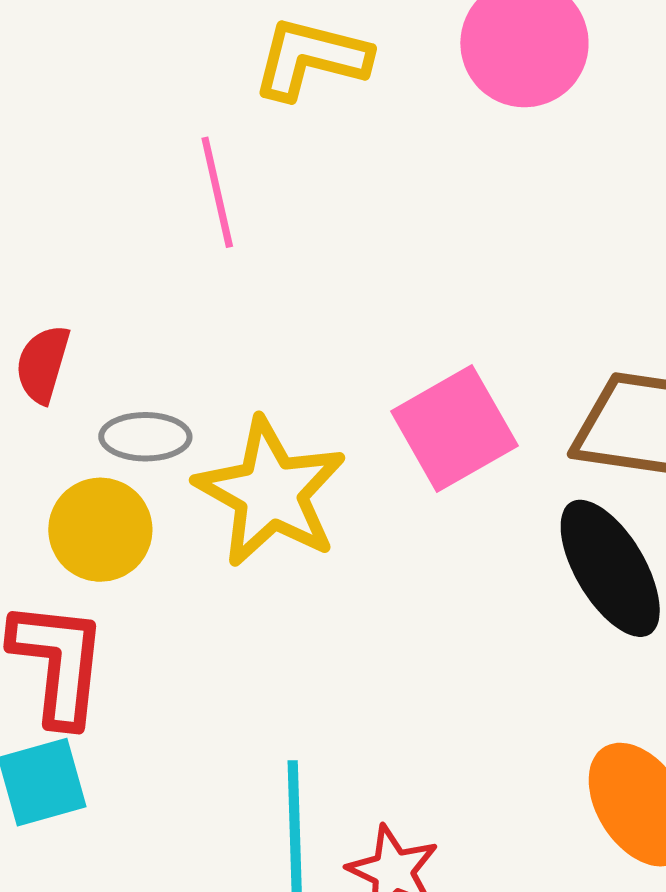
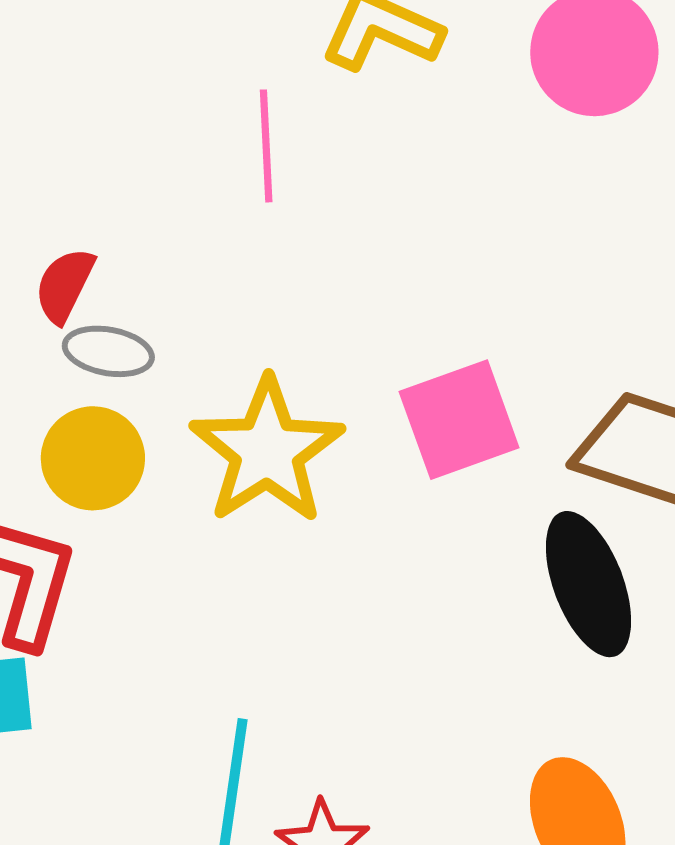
gray ellipse: (145, 437) -> (108, 351), moved

